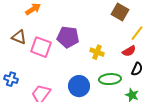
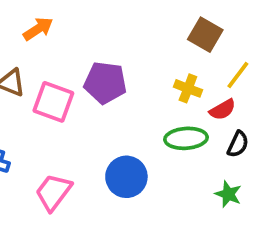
yellow cross: (97, 52) -> (188, 88), moved
green ellipse: (110, 79) -> (186, 138), moved

